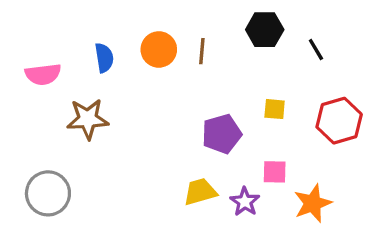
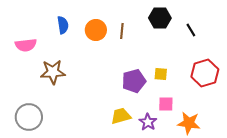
blue semicircle: (104, 58) -> (63, 25), moved
yellow square: (275, 109) -> (161, 74), moved
orange star: (313, 203) -> (189, 123), turned 30

